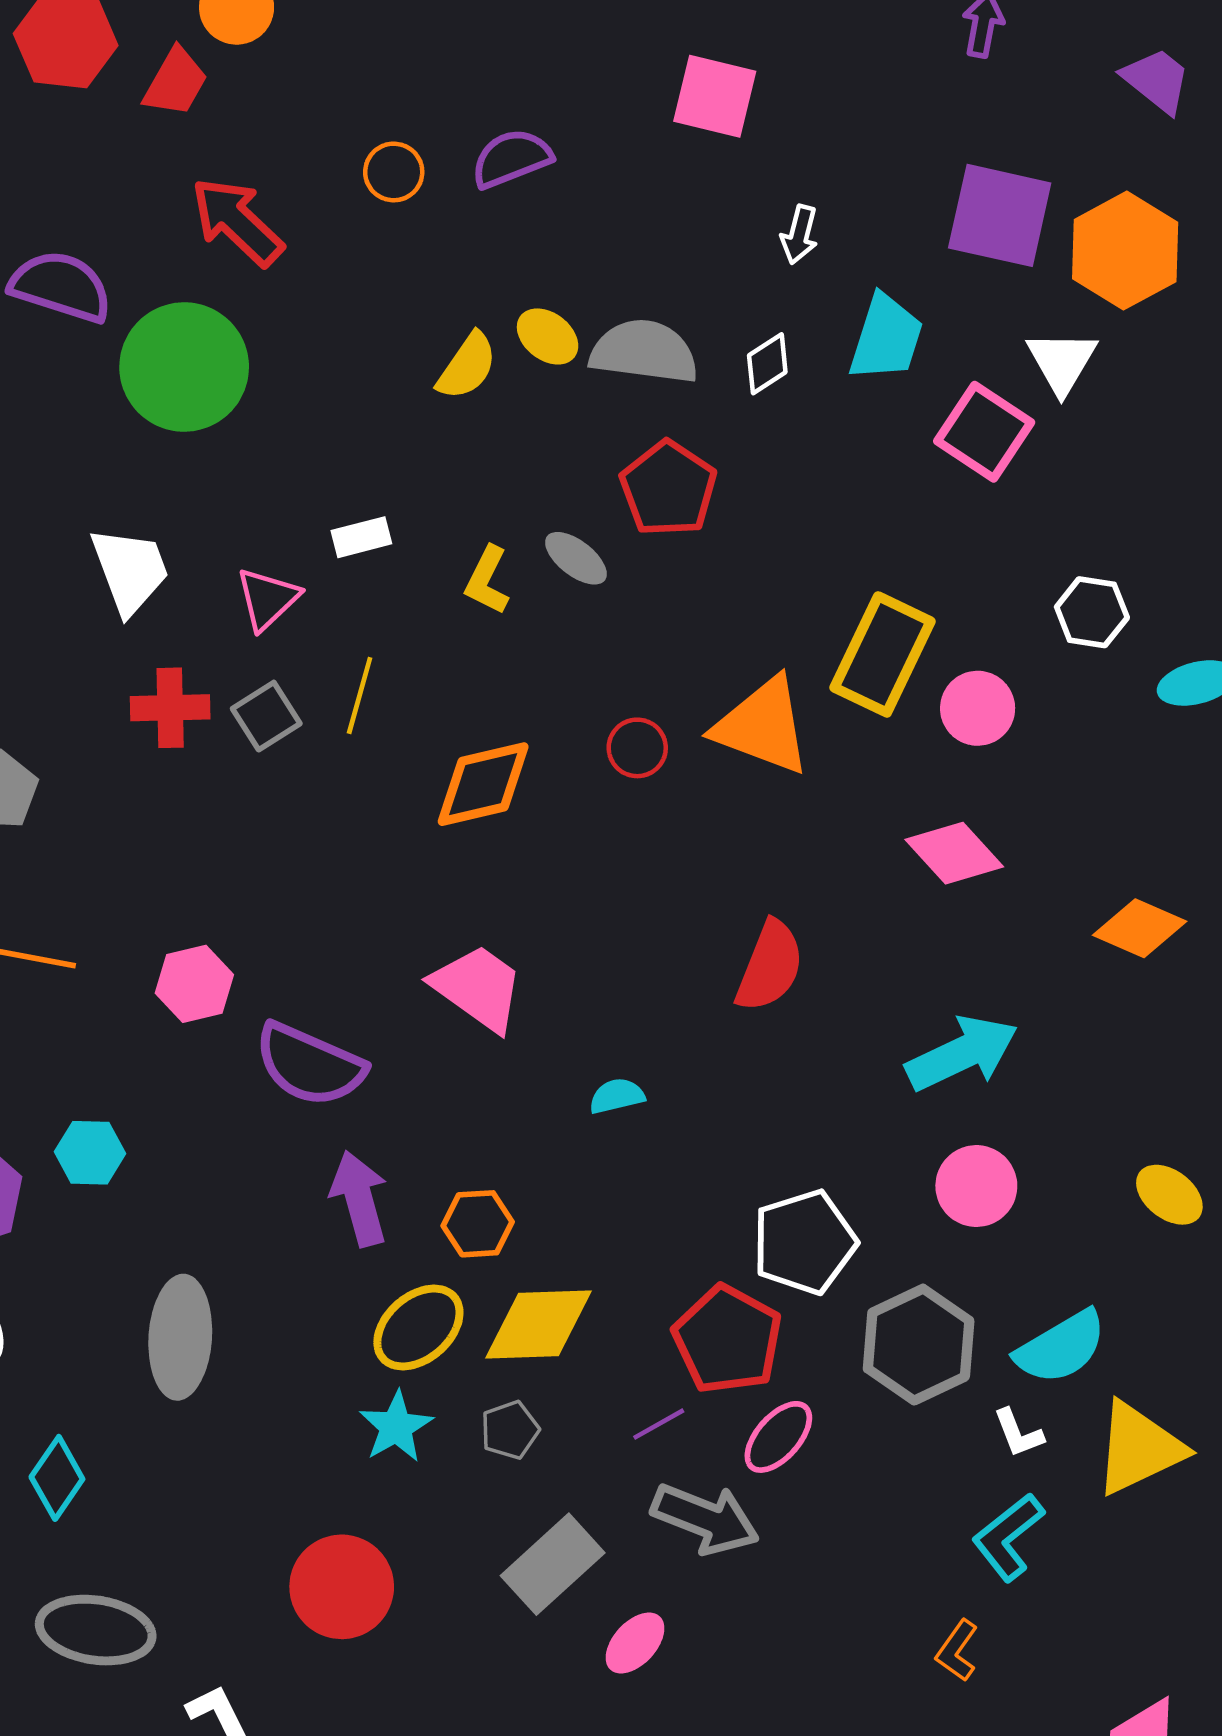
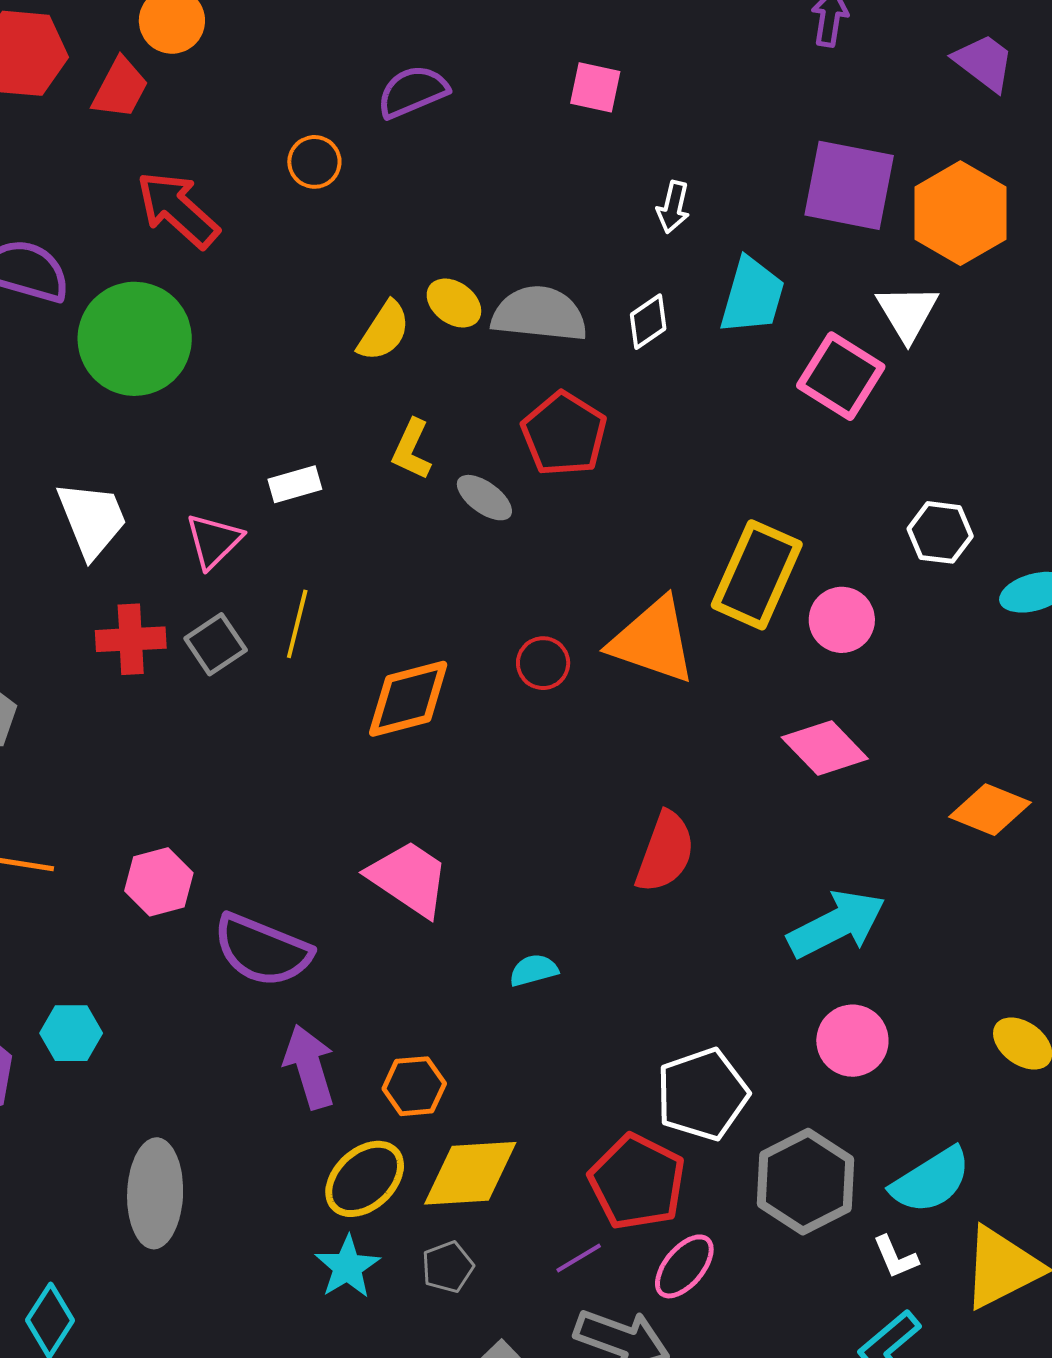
pink square: (715, 96) -> (595, 87), size x0.7
purple semicircle: (511, 158) -> (413, 92), moved
yellow L-shape: (487, 580) -> (412, 449), moved

